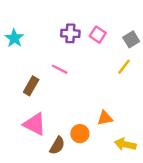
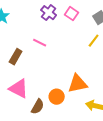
purple cross: (70, 33) -> (49, 13), turned 35
orange triangle: (105, 118) -> (78, 84), size x1.5

